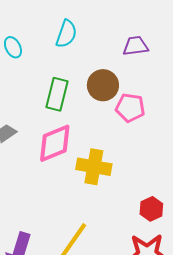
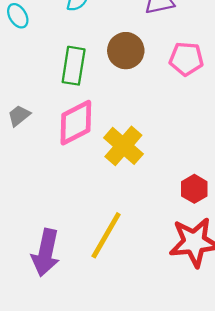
pink pentagon: (130, 108) -> (186, 59), moved
yellow cross: (94, 167) -> (123, 146), turned 36

